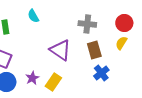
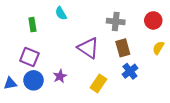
yellow semicircle: (121, 43) -> (158, 48), moved
yellow rectangle: (53, 82) -> (98, 83), moved

